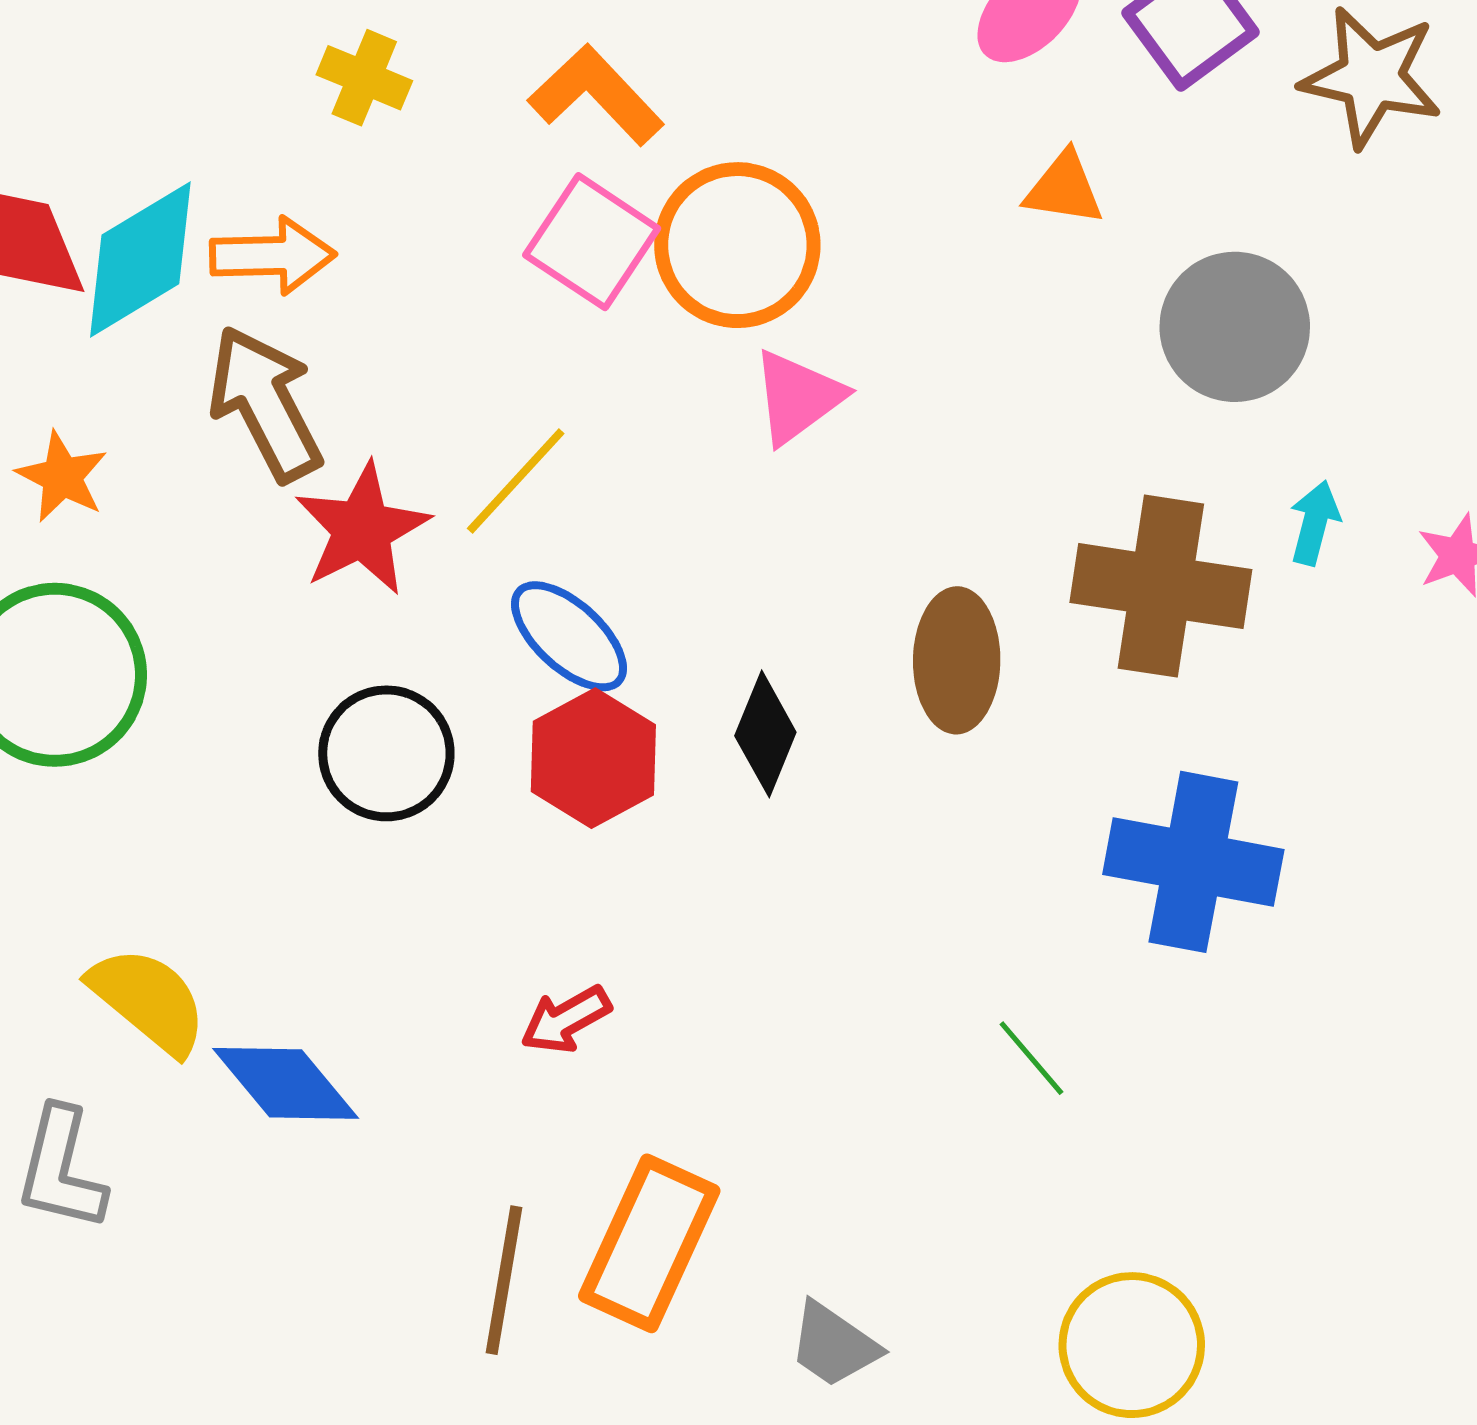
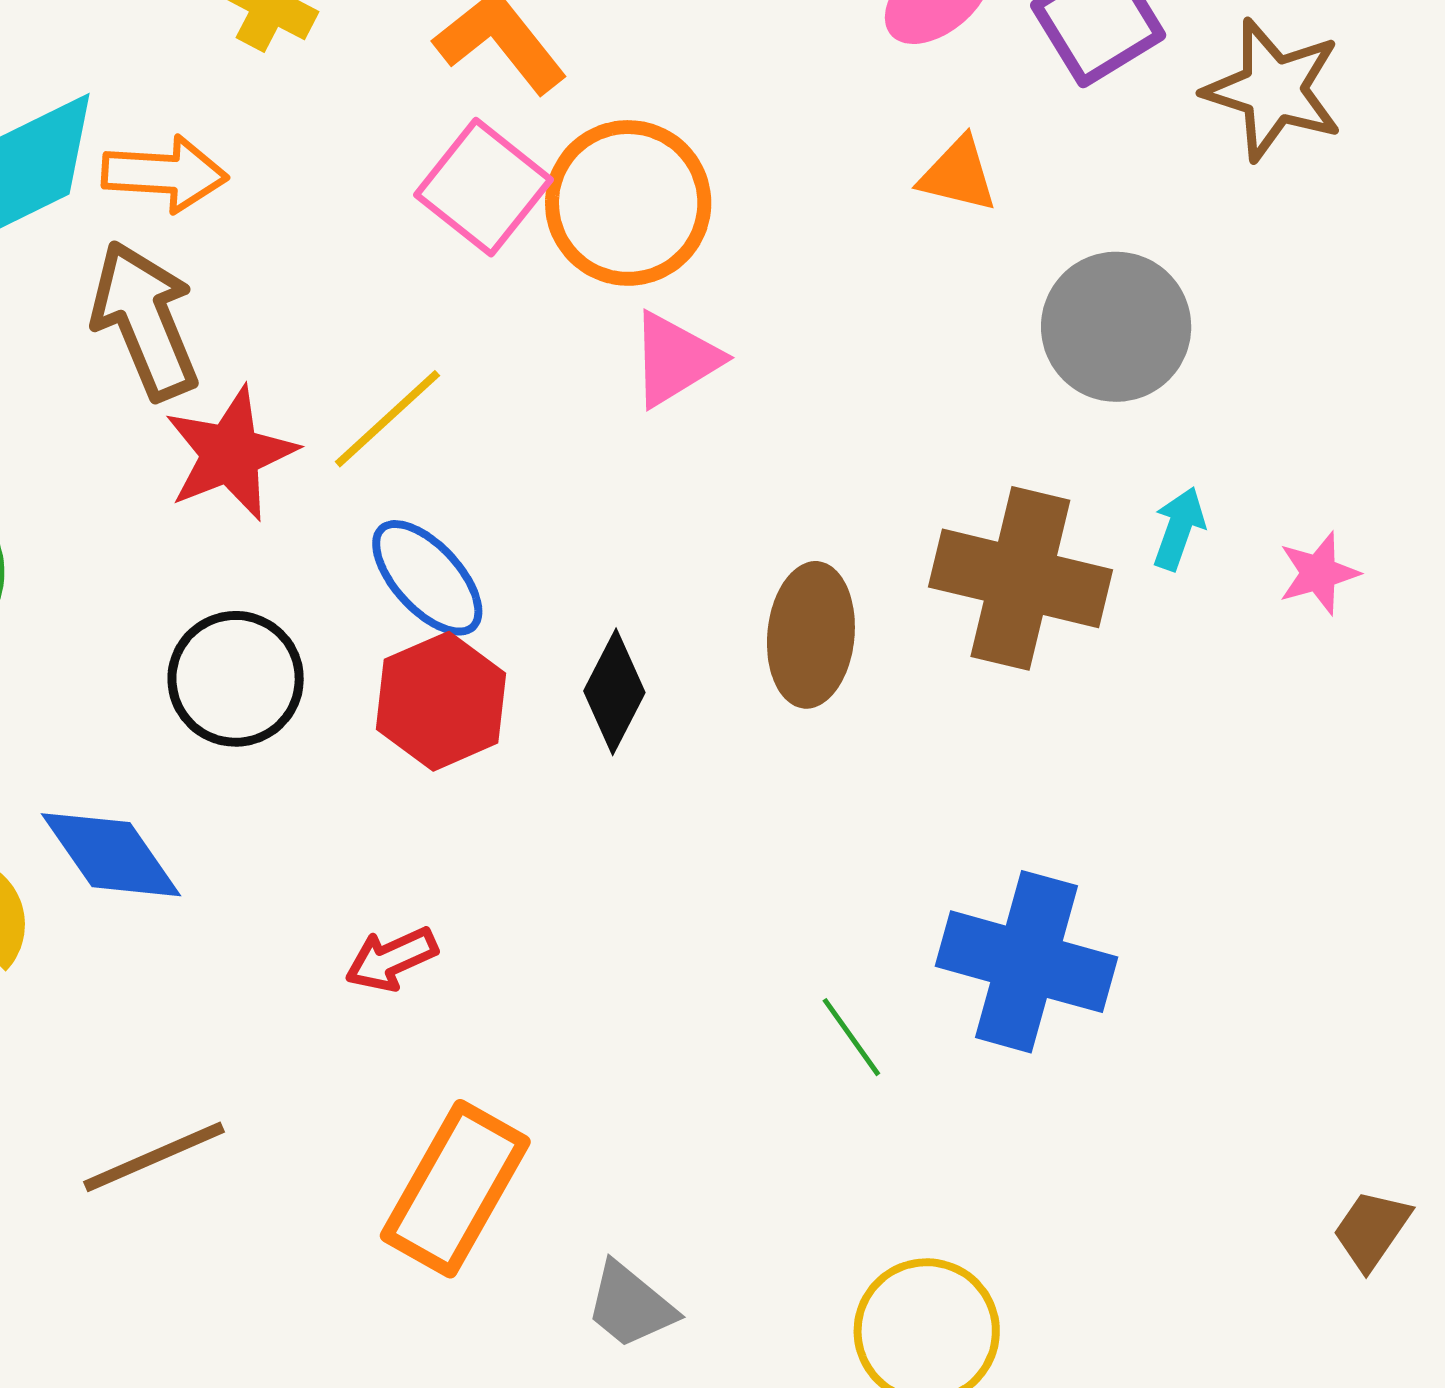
blue cross: (1193, 862) -> (1026, 962), moved
blue diamond: (286, 1083) -> (111, 855), moved
brown line: (504, 1280) -> (154, 1157), moved, turned 52

